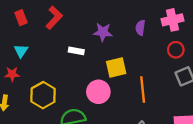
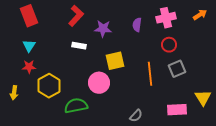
red rectangle: (21, 18) -> (29, 16), size x1.5
red L-shape: (54, 18) -> (76, 16), moved
red star: (12, 74) -> (29, 67), moved
orange line: (143, 90) -> (150, 74), moved

